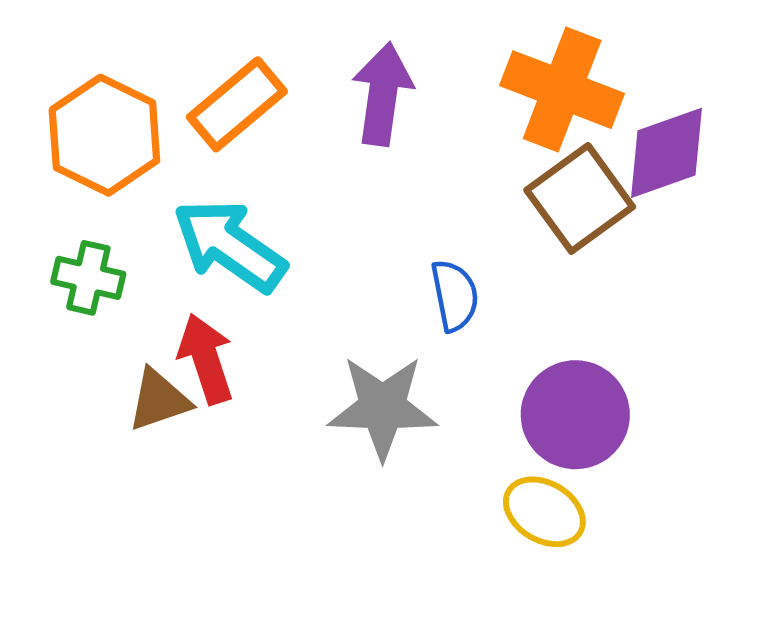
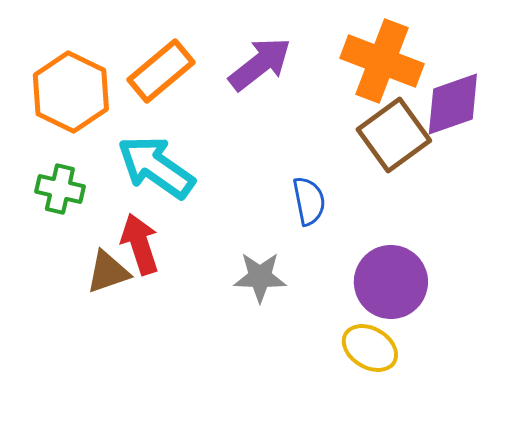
purple arrow: (383, 94) -> (260, 64), turned 44
gray star: (383, 407) -> (260, 277), size x0.7

